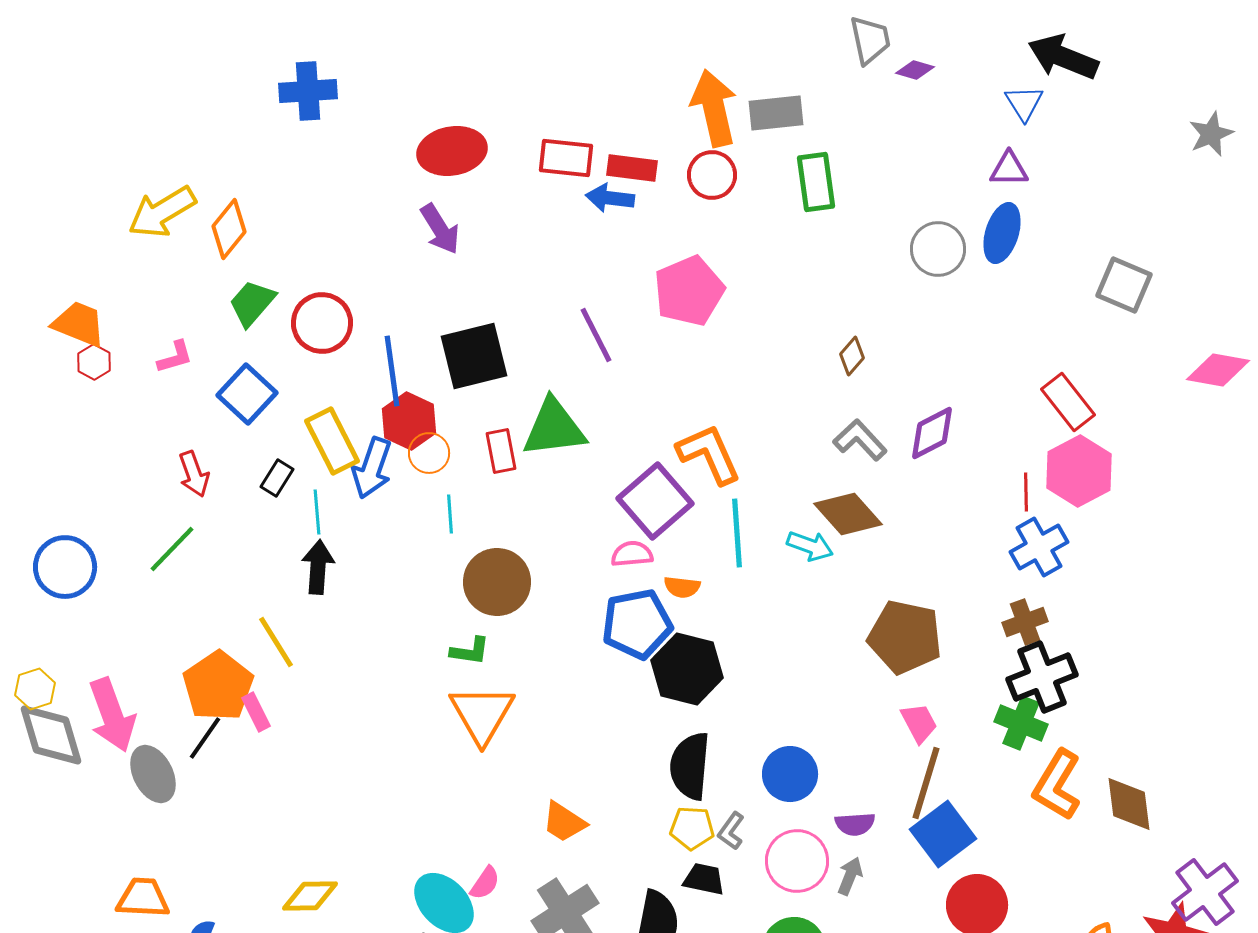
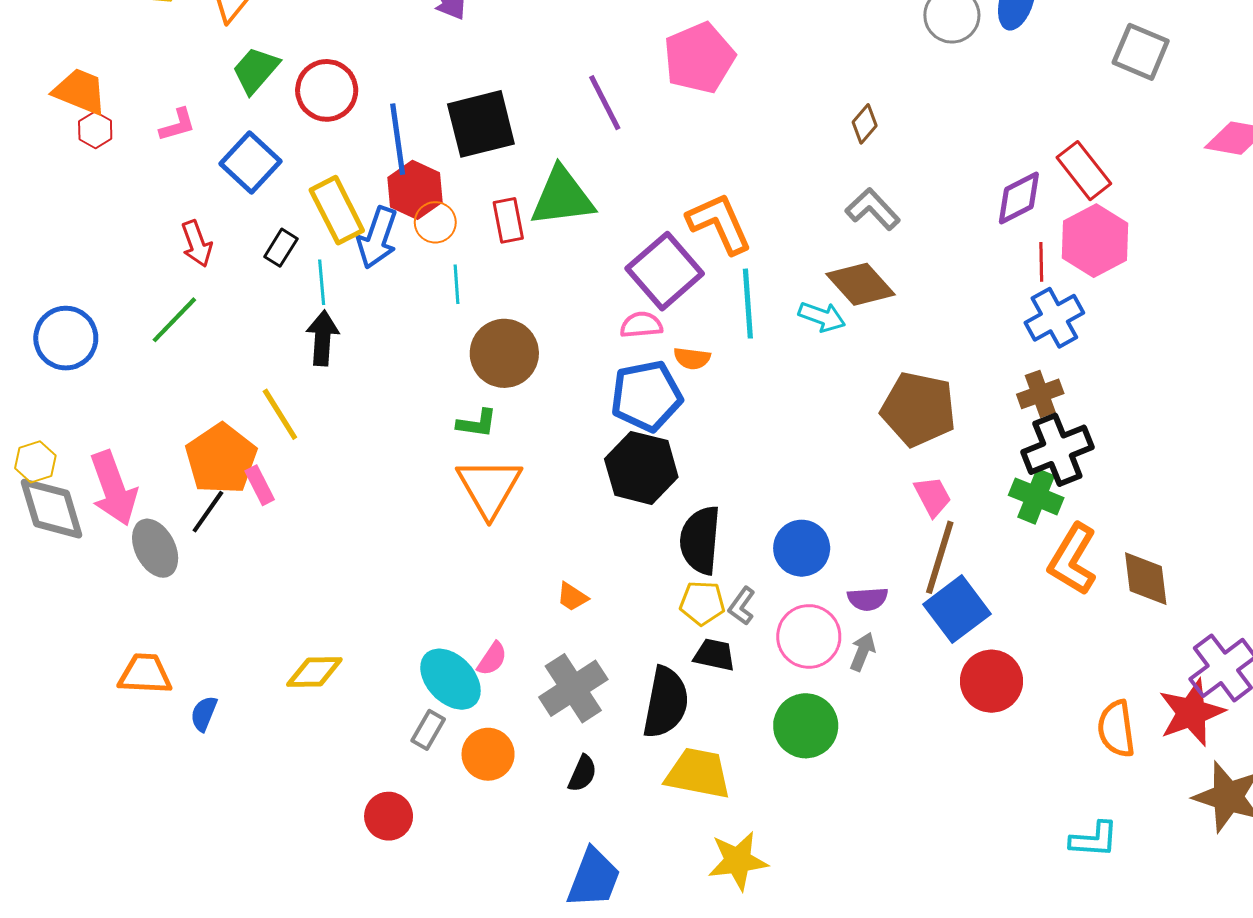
purple diamond: (932, 433) -> (1019, 198), moved
black hexagon: (687, 669) -> (641, 468), moved
orange trapezoid: (564, 822) -> (572, 597), size x0.7

